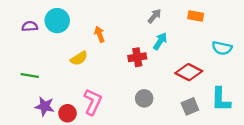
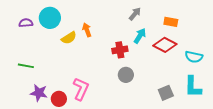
orange rectangle: (196, 16) -> (171, 22), moved
cyan semicircle: (222, 48) -> (194, 57), moved
yellow semicircle: (79, 58) -> (69, 38), moved
red diamond: (189, 72) -> (165, 45), moved
gray circle: (144, 98) -> (126, 75), moved

